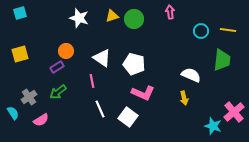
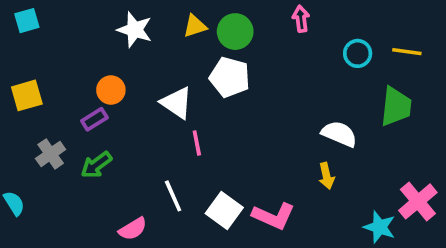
white pentagon: (134, 64) -> (230, 77), moved
pink line: (92, 81) -> (197, 143), moved
pink L-shape: (143, 93) -> (274, 216), moved
gray cross: (29, 97) -> (51, 154), moved
pink semicircle: (41, 120) -> (133, 229), moved

